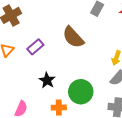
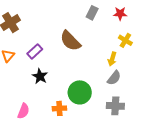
black star: (47, 80) -> (40, 76), moved

